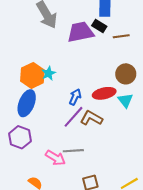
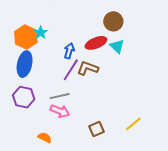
gray line: (73, 151) -> (60, 96), moved

